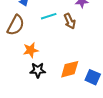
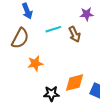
black star: (38, 70) -> (51, 94), moved

